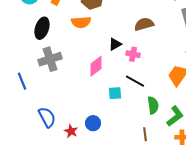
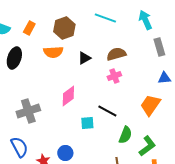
black triangle: (115, 44) -> (84, 58), moved
pink cross: (133, 54) -> (114, 76), moved, turned -32
gray cross: (50, 59) -> (28, 111), moved
green semicircle: (153, 105) -> (125, 135), turned 30

